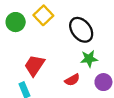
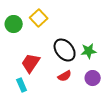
black ellipse: (81, 30) -> (65, 50), moved
green star: (89, 59) -> (89, 51), moved

